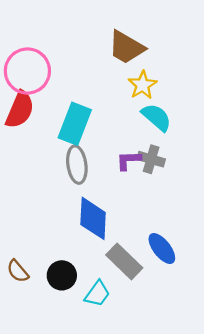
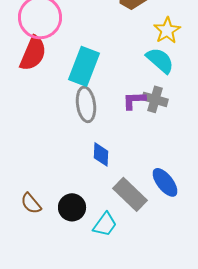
yellow star: (143, 85) -> (167, 30), moved
blue diamond: (93, 218) -> (101, 154), size x0.6

